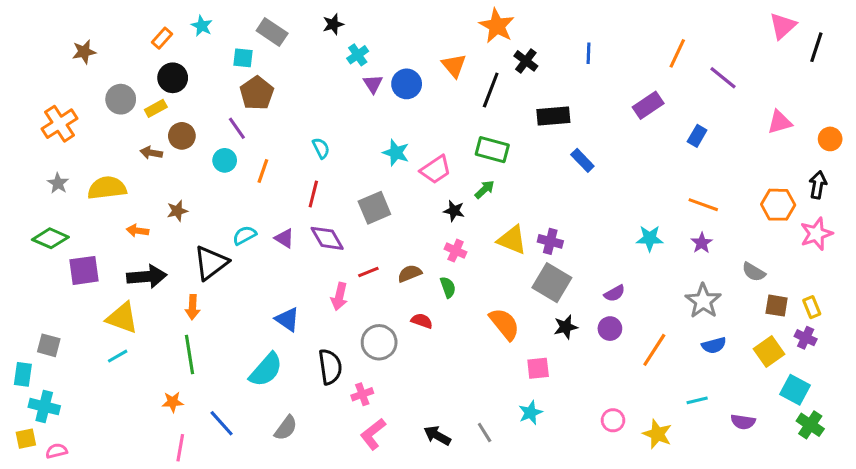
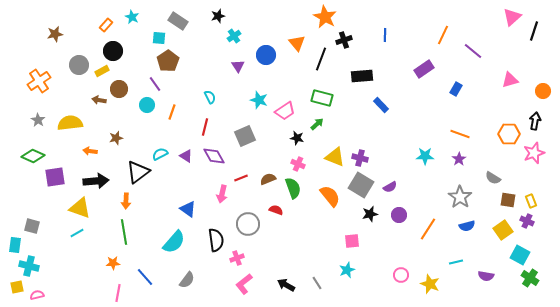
black cross: (526, 61) -> (344, 40), turned 35
purple triangle: (373, 84) -> (238, 66), moved
green semicircle: (448, 287) -> (293, 188), size x1.5
purple semicircle: (615, 293) -> (390, 187), moved
orange semicircle: (504, 324) -> (330, 196), moved

